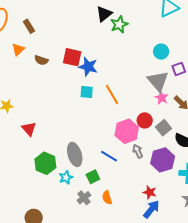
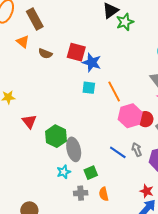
brown rectangle: (29, 26) -> (35, 19), size x1.5
orange triangle: (18, 49) -> (23, 42), turned -40
pink hexagon: (127, 131) -> (130, 116), moved
blue line: (109, 156) -> (118, 152), moved
green hexagon: (45, 163) -> (56, 136), moved
gray cross: (84, 198) -> (81, 193), turned 32

